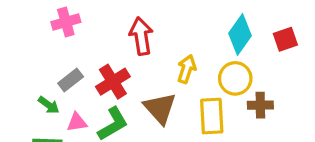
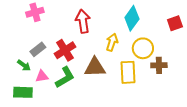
cyan diamond: (240, 35) -> (132, 18), moved
brown triangle: (160, 108) -> (95, 67), turned -50

